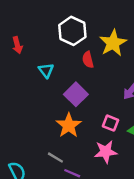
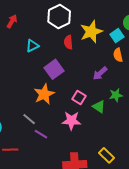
red arrow: (17, 45) -> (12, 21), turned -144
cyan triangle: (46, 70) -> (32, 46), turned 32

